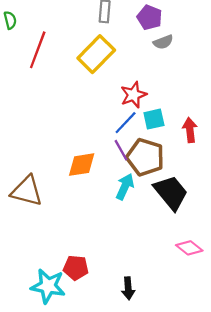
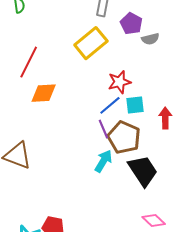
purple pentagon: (150, 17) -> (131, 24), moved
red line: (38, 50) -> (29, 62), moved
orange diamond: (82, 165) -> (44, 93), moved

